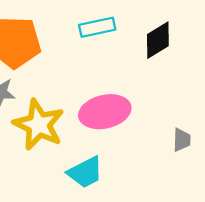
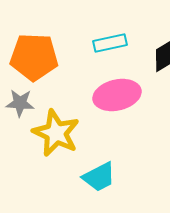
pink ellipse: (105, 112) -> (117, 95), moved

